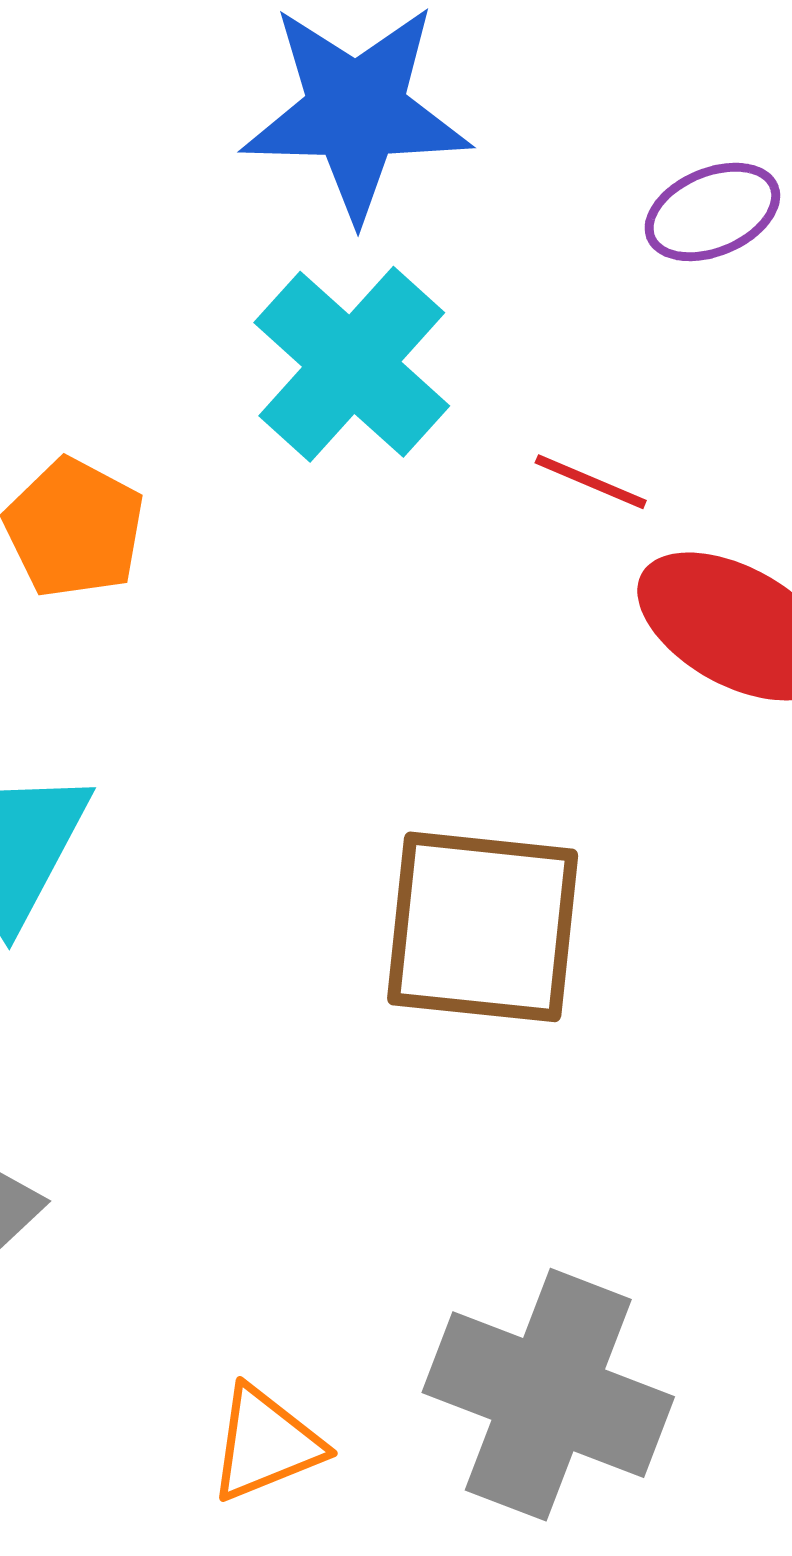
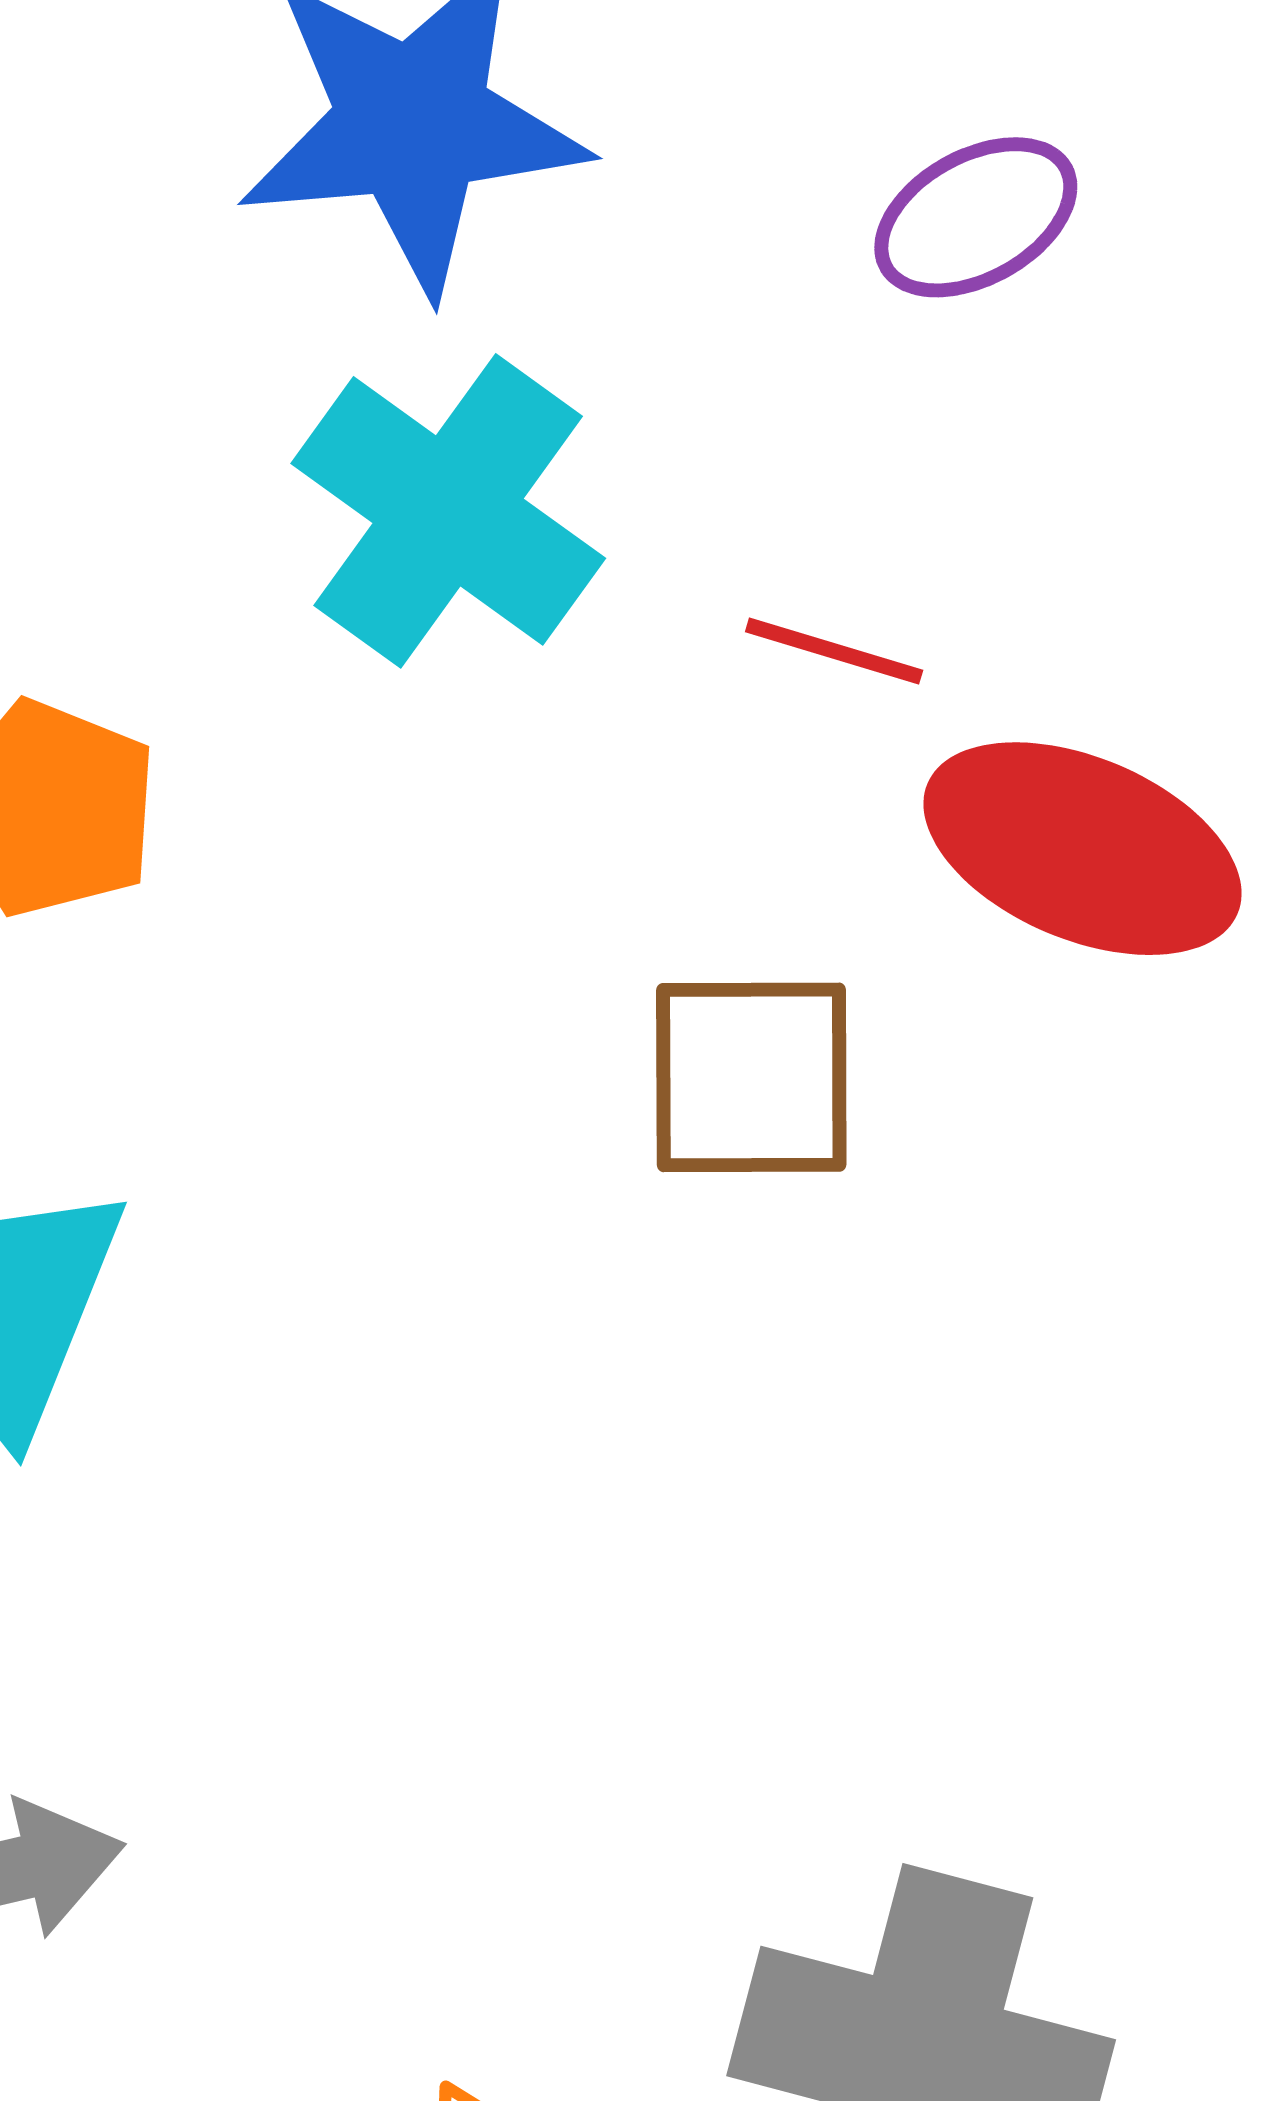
brown square: (483, 927) -> (751, 1077), moved, size x0.7

